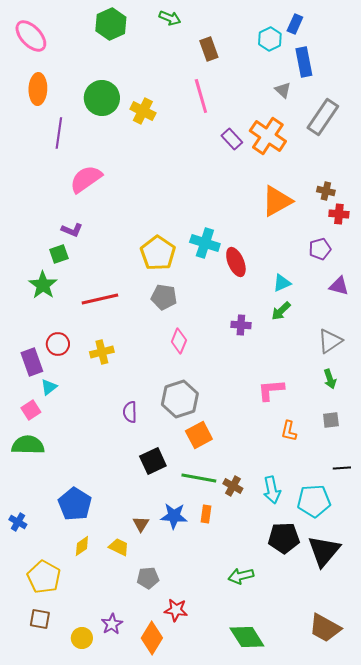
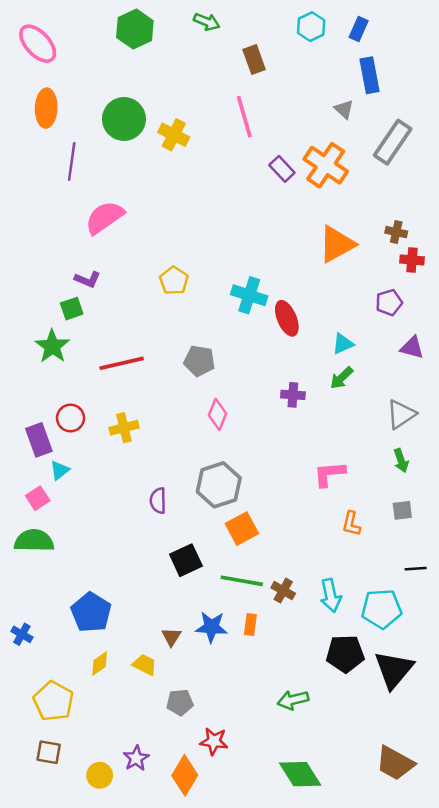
cyan hexagon: (270, 39) -> (311, 27), moved
yellow pentagon: (158, 253) -> (174, 281), moved, size x0.7

